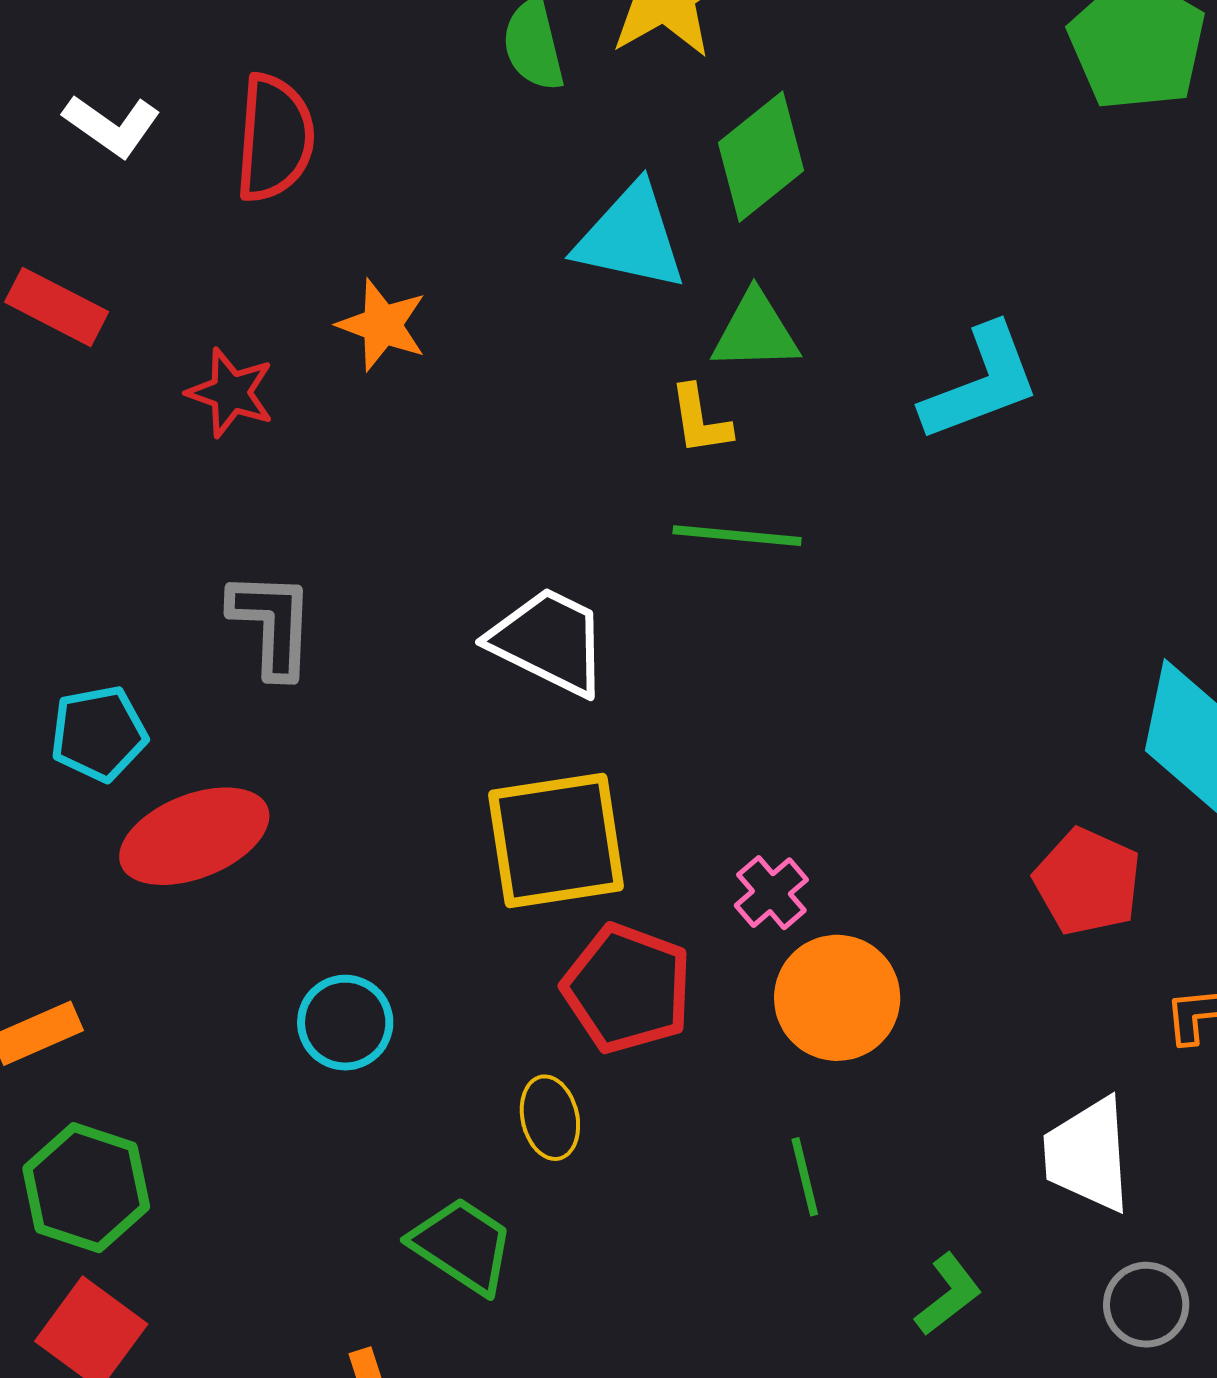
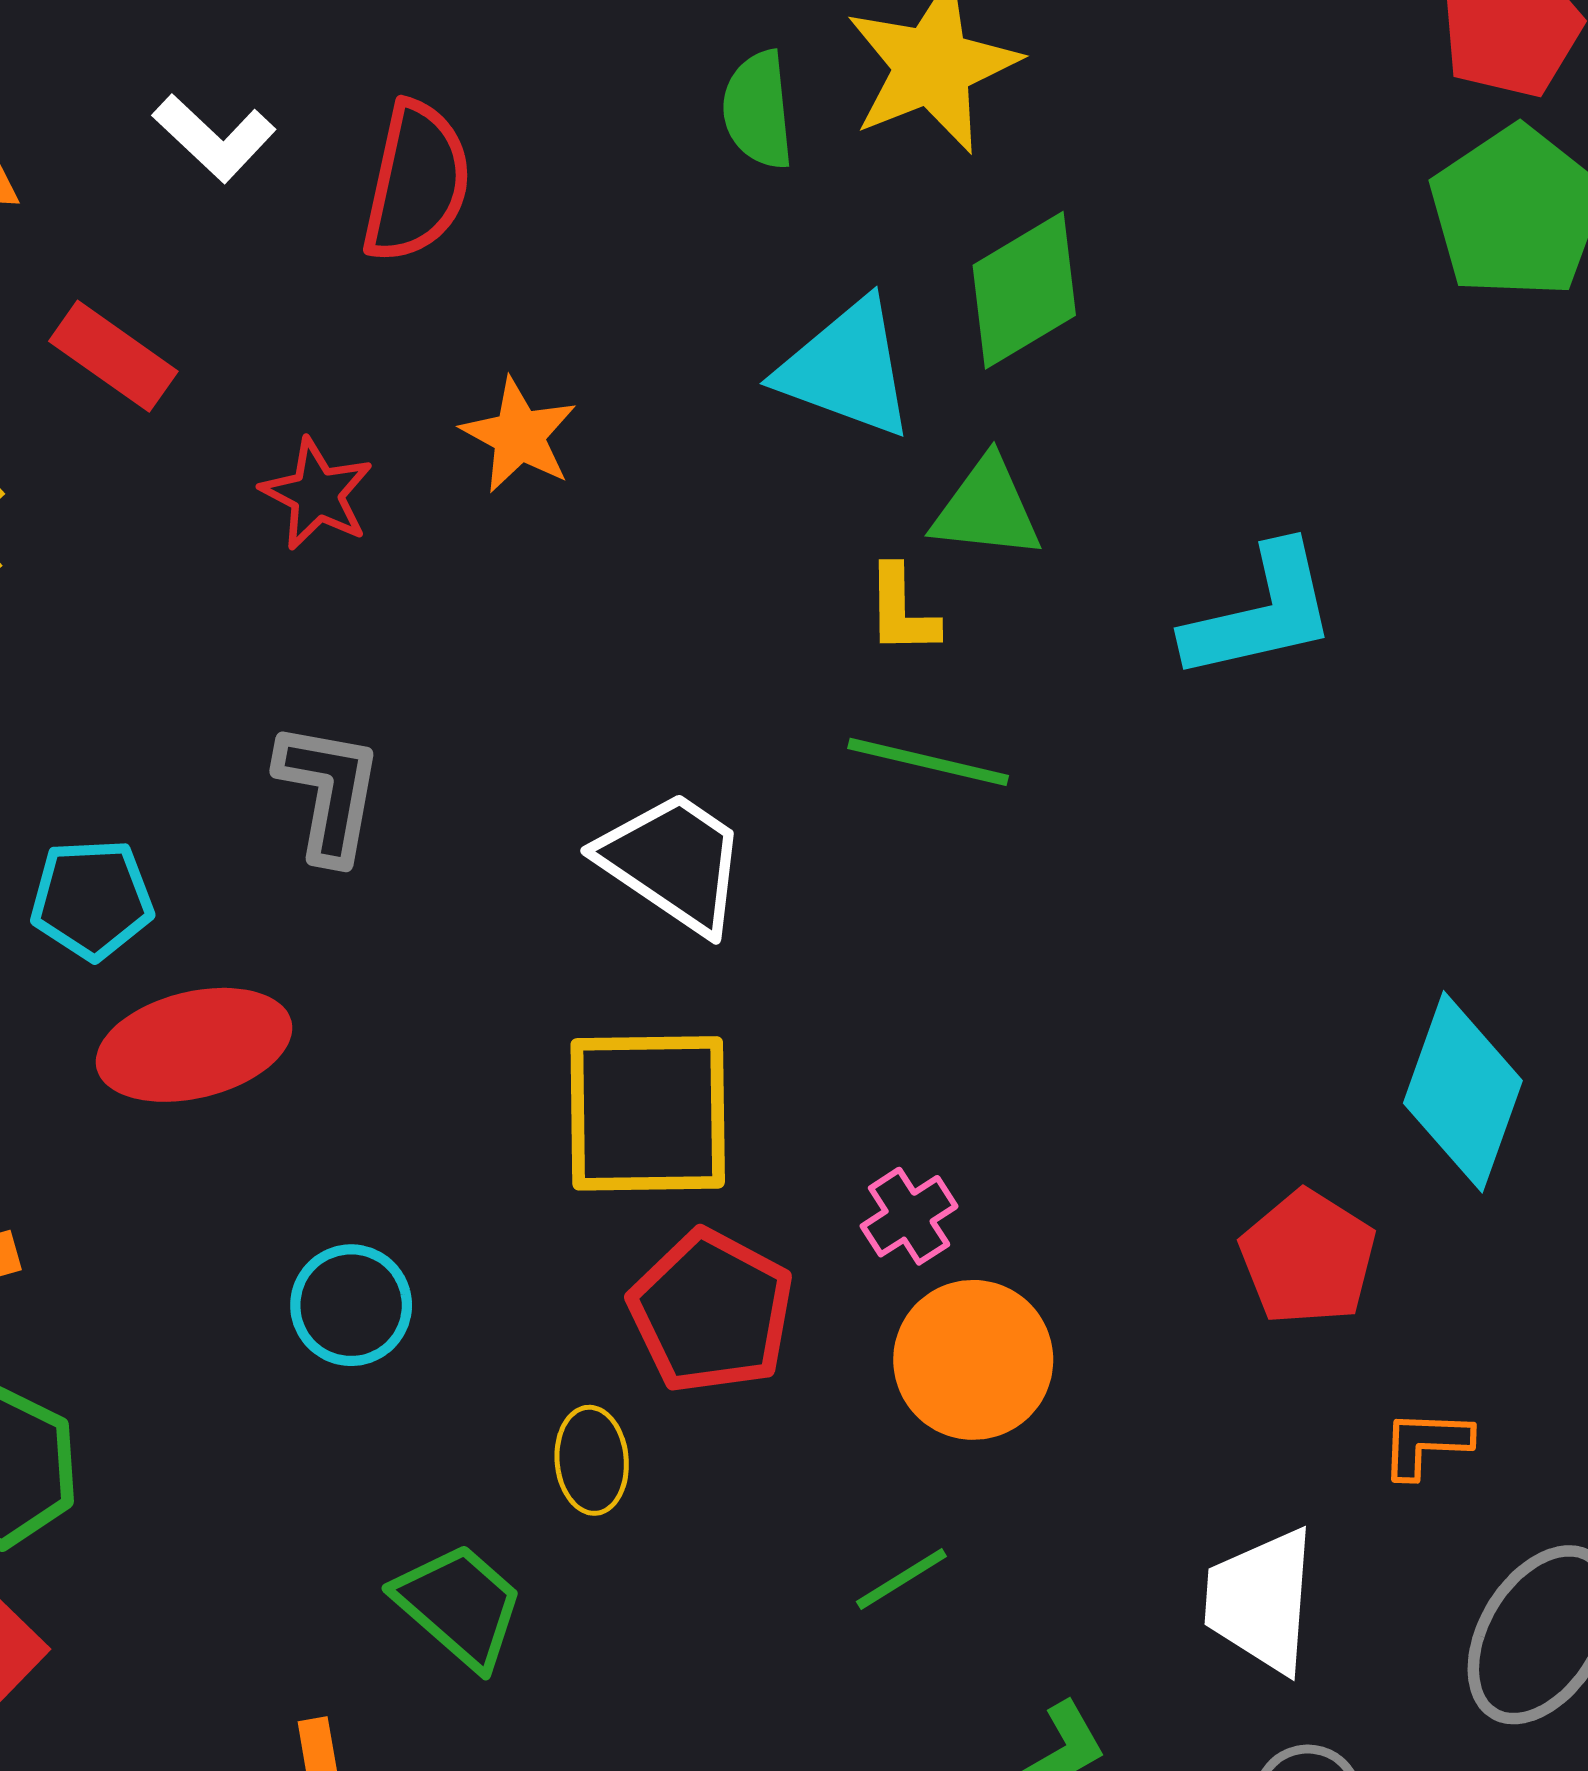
green line: (805, 1177) -> (901, 1579), turned 64

